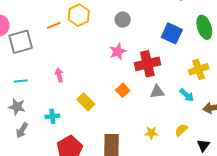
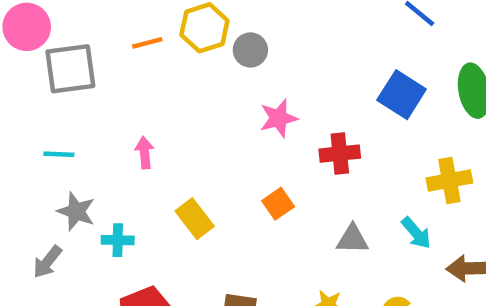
gray circle: (123, 20) -> (250, 50), moved
red cross: (147, 64) -> (340, 154), size x0.7
gray triangle: (157, 92) -> (353, 239), moved
gray star: (17, 107) -> (76, 211), moved

